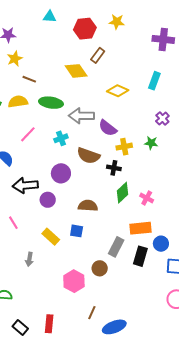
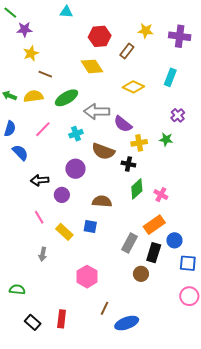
yellow star: (117, 22) -> (146, 31), moved
red hexagon: (85, 29) -> (100, 36), moved
brown rectangle: (98, 55) -> (127, 51), moved
green ellipse: (51, 103) -> (66, 98), turned -40
black arrow: (25, 185) -> (40, 180), size x0.7
pink line: (13, 223) -> (39, 217), moved
orange rectangle: (141, 228) -> (154, 225), turned -30
brown circle: (100, 268) -> (141, 274), moved

